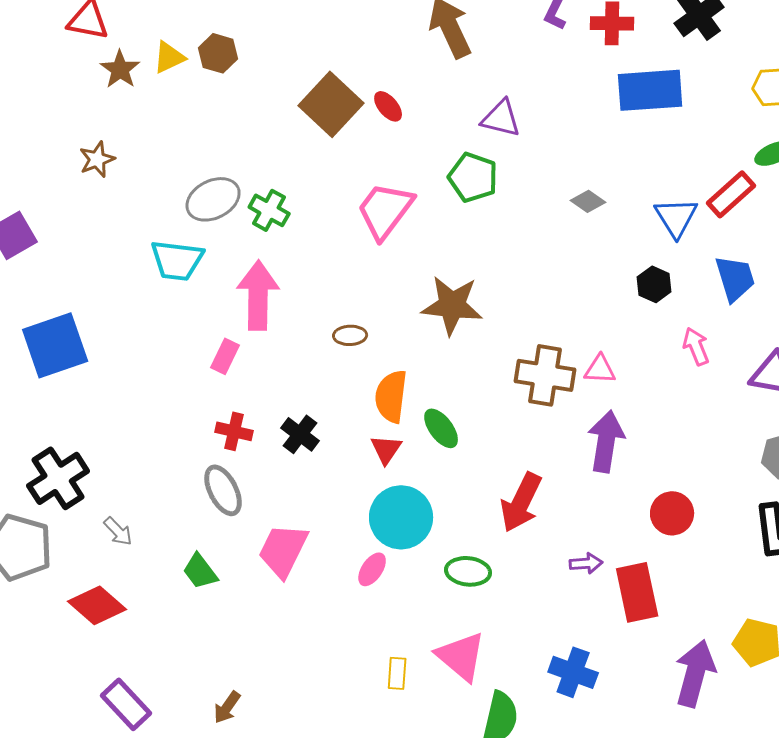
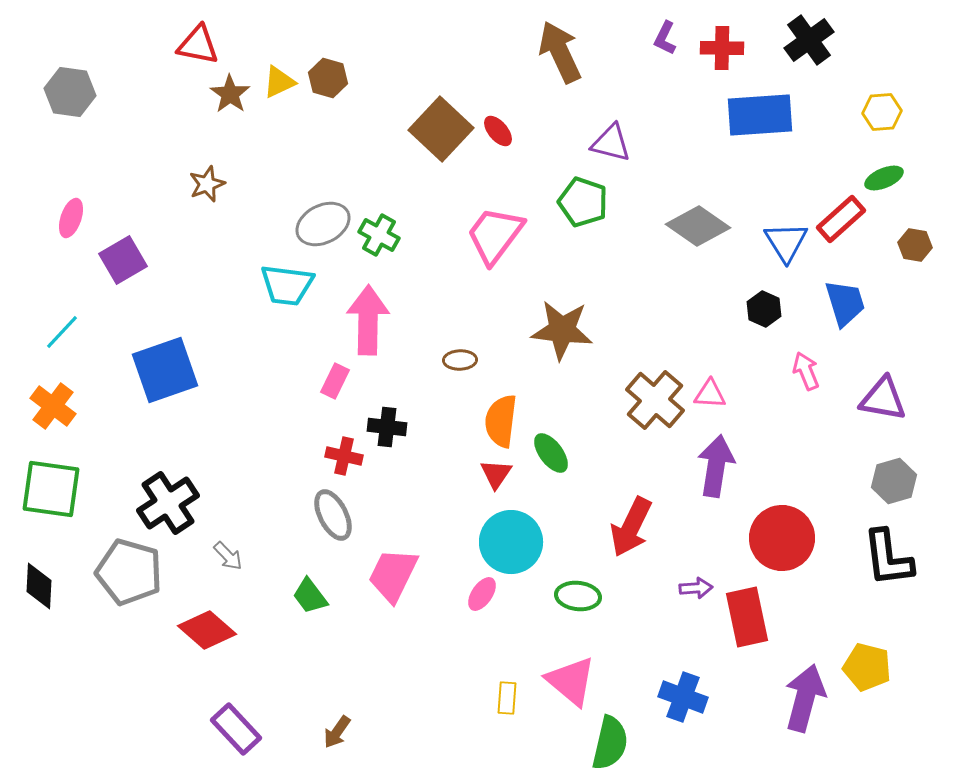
gray diamond: (588, 201) -> (698, 226), size x1.8
brown cross: (545, 375) -> (655, 400), turned 32
black cross: (300, 434) -> (387, 427), moved, turned -30
red circle: (672, 513) -> (782, 538), size x1.5

